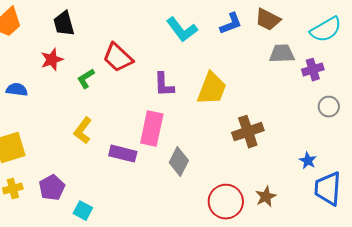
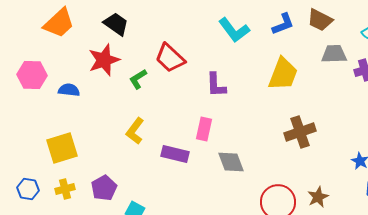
black trapezoid: (64, 24) -> (116, 24), turned 140
red star: (52, 60) -> (104, 60), size x1.4
yellow trapezoid: (212, 89) -> (283, 74), moved
pink rectangle: (152, 129) -> (204, 129), size x0.7
gray diamond: (179, 162) -> (231, 162), turned -48

